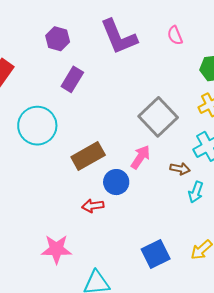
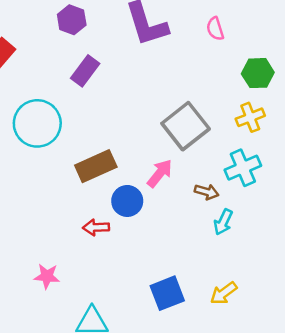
pink star: (56, 249) -> (47, 276), size x0.7

